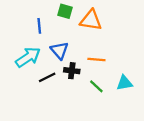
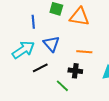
black cross: (72, 71) -> (75, 71), moved
green line: (96, 86) -> (62, 86), moved

